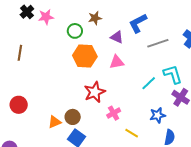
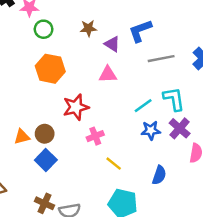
brown star: (95, 18) -> (88, 28), moved
green circle: (75, 31) -> (44, 29), moved
orange hexagon: (85, 56) -> (50, 69), moved
blue star: (158, 115) -> (151, 130), moved

